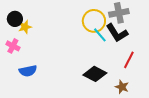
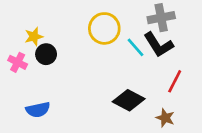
black circle: (15, 19) -> (46, 54), moved
yellow circle: (94, 21) -> (104, 28), moved
blue semicircle: (28, 71) -> (38, 110), moved

